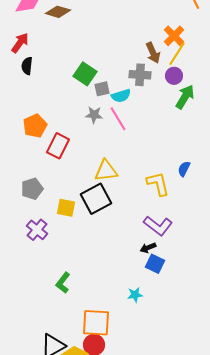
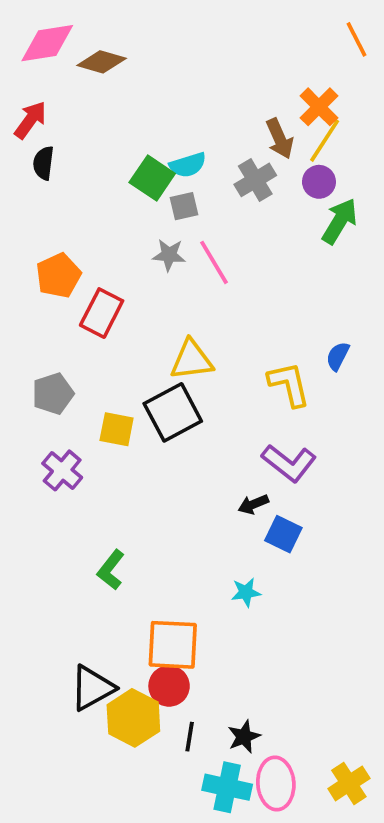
gray cross: (140, 75) -> (255, 180), turned -35
cyan semicircle: (121, 96) -> (188, 165), moved
black arrow: (148, 248) -> (253, 504), moved

